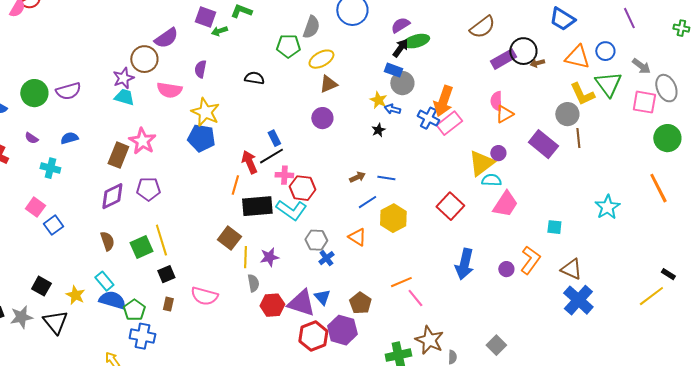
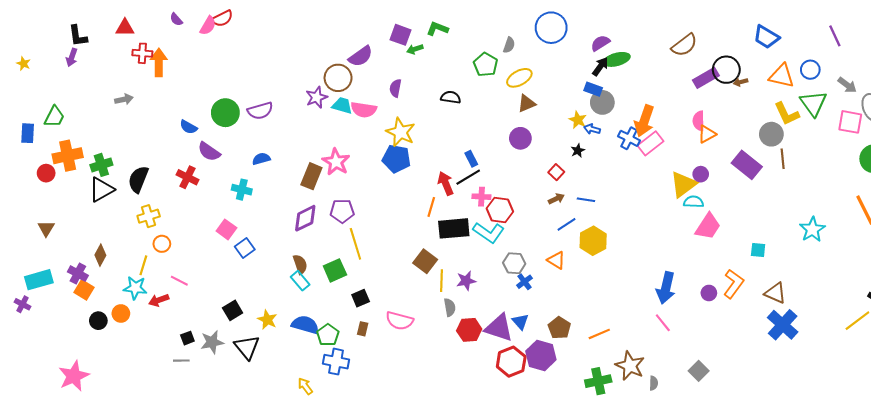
gray semicircle: (311, 27) -> (509, 45), size x0.7
green pentagon: (288, 46) -> (486, 65), turned 30
cyan trapezoid: (124, 97) -> (342, 106), moved
purple semicircle: (31, 138) -> (209, 152), moved, size x1.6
red square: (450, 206) -> (556, 172), moved, size x0.6
yellow line: (161, 240) -> (355, 244), moved
cyan rectangle: (104, 281) -> (300, 281), moved
orange line: (401, 282) -> (599, 334), moved
black square: (41, 286) -> (233, 310), turned 30
pink line: (415, 298) -> (663, 323), moved

